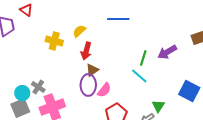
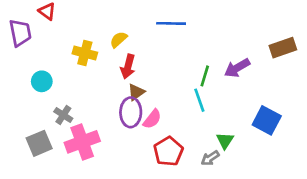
cyan line: (139, 76) -> (199, 100), turned 30
cyan circle: (22, 93) -> (42, 81), moved

